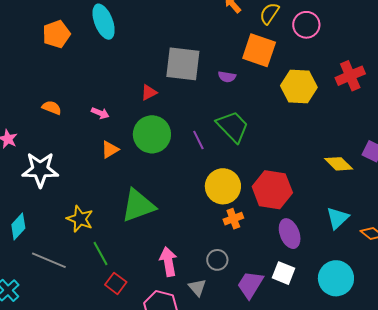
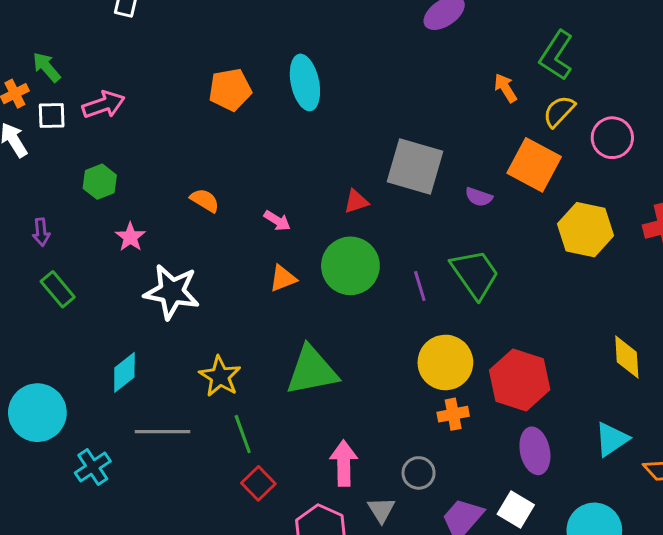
yellow diamond: (339, 164) -> (627, 357), turned 32
gray line: (49, 260) -> (162, 432), turned -32

